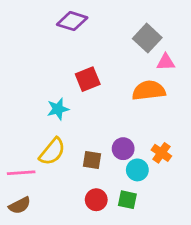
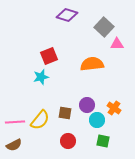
purple diamond: (72, 21) -> (67, 15), moved
red square: (88, 79) -> (49, 56), moved
orange semicircle: (149, 91) -> (92, 64), moved
yellow semicircle: (52, 151) -> (40, 120), moved
green square: (127, 200) -> (103, 141), moved

